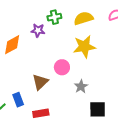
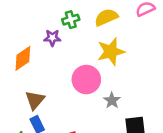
pink circle: (62, 67) -> (86, 79), size x1.5
brown triangle: (40, 82) -> (35, 100), moved

